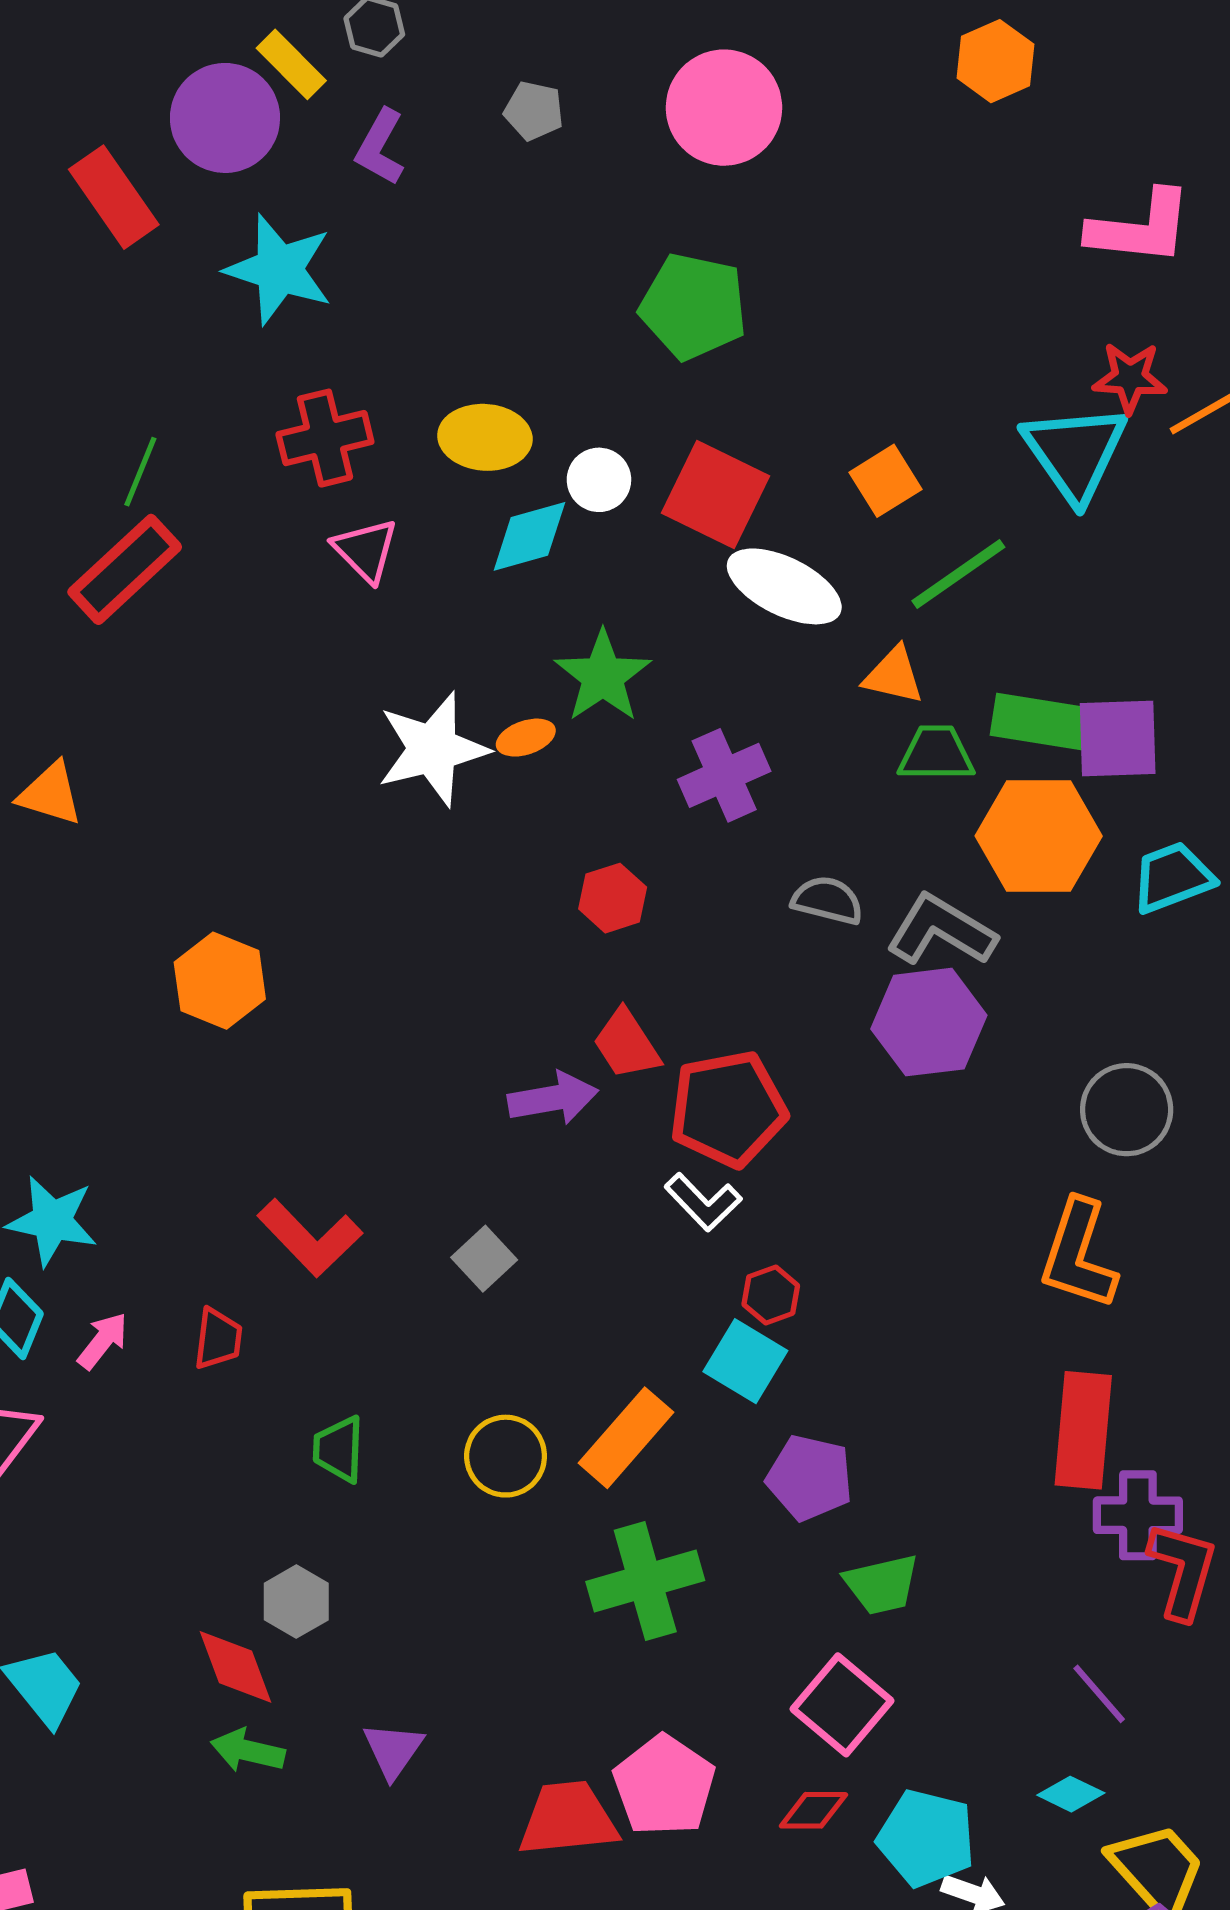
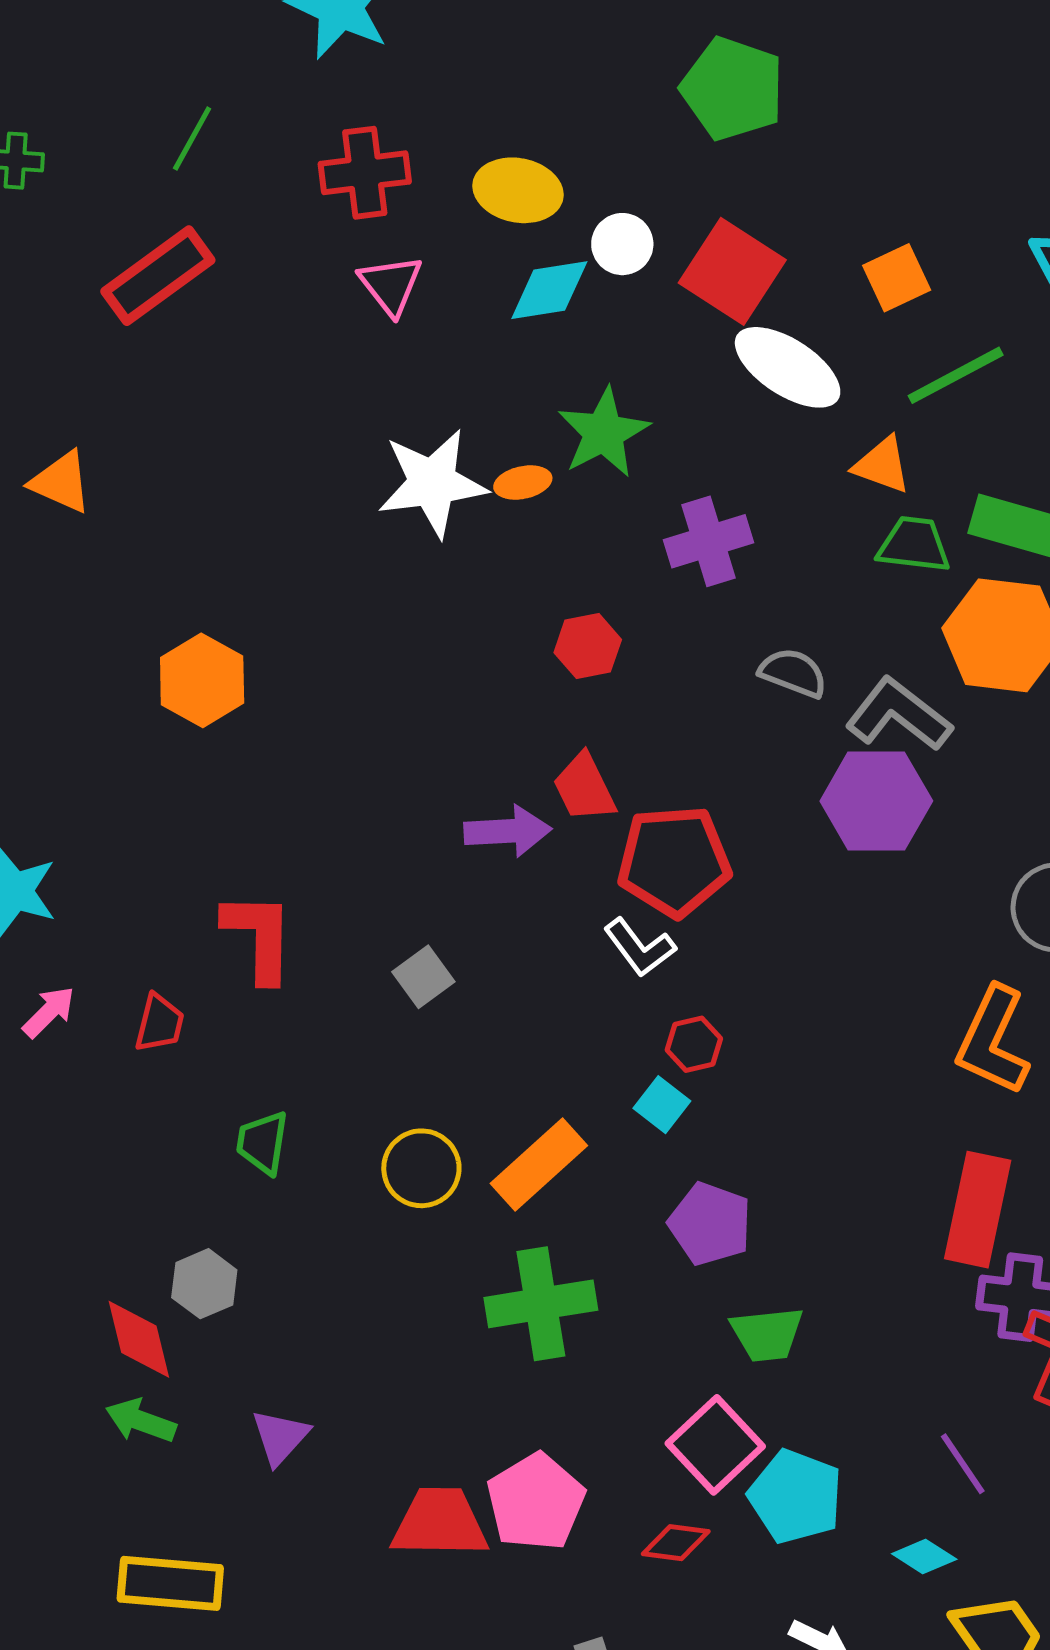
green line: (140, 472) -> (192, 139), moved
red L-shape: (310, 1238) -> (259, 937), turned -142
cyan square: (745, 1361) -> (662, 1105), size x0.7
cyan pentagon: (926, 1838) -> (796, 1496), moved

